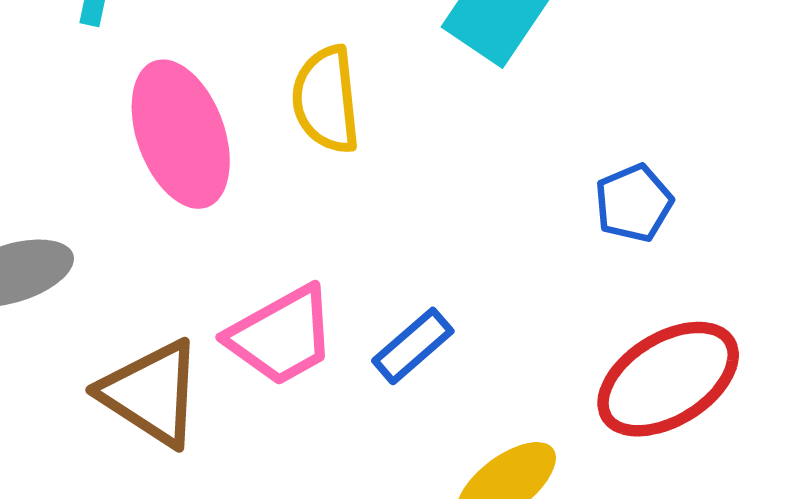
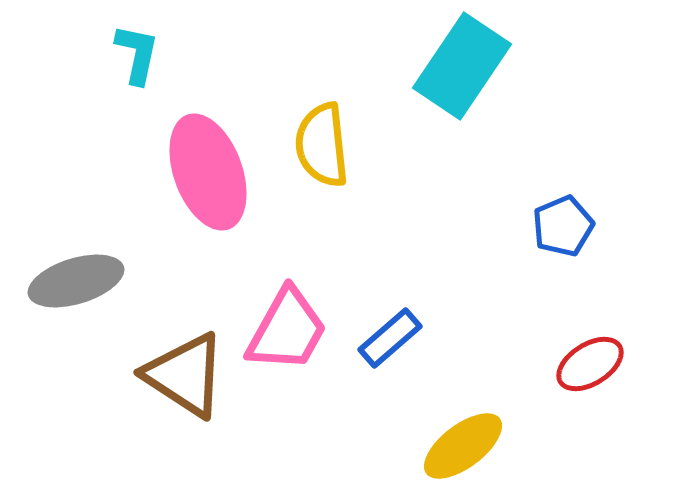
pink trapezoid: (281, 336) -> (287, 330), turned -32
red ellipse: (668, 379) -> (590, 364), size x0.6

